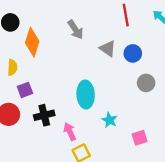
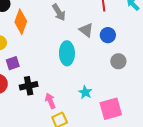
cyan ellipse: (86, 95) -> (67, 53), moved
pink square: (140, 138) -> (111, 109), size x1.6

